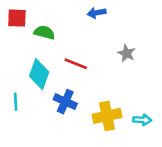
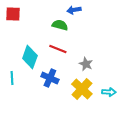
green semicircle: (44, 32) -> (60, 25), moved
gray star: (127, 53) -> (86, 64), moved
yellow cross: (107, 116) -> (82, 89), turned -35

